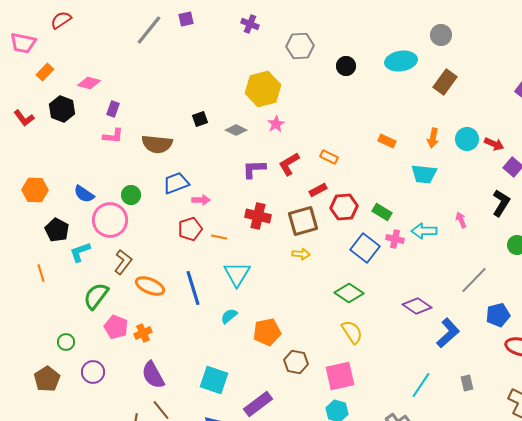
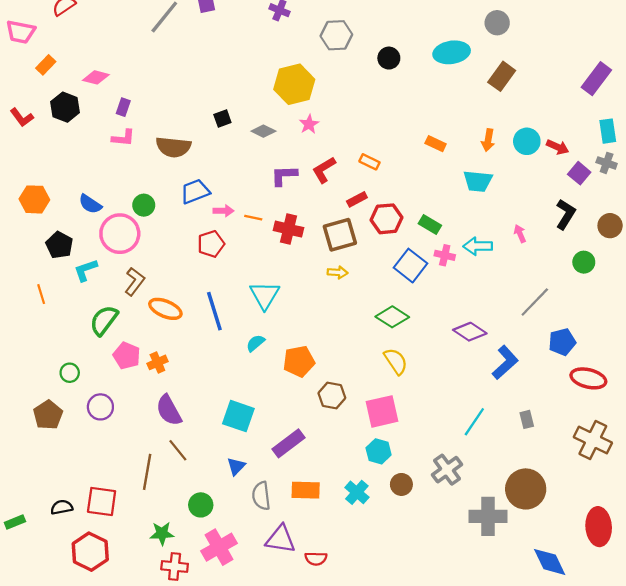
orange line: (219, 237) -> (253, 218), moved

